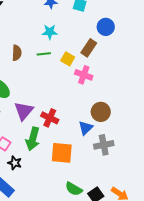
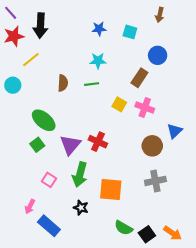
yellow square: (68, 59) -> (119, 104), moved
pink cross: (84, 75) -> (145, 108), moved
red cross: (50, 118) -> (98, 142), moved
blue triangle: (86, 128) -> (175, 131), moved
black star: (15, 163) -> (81, 208), moved

